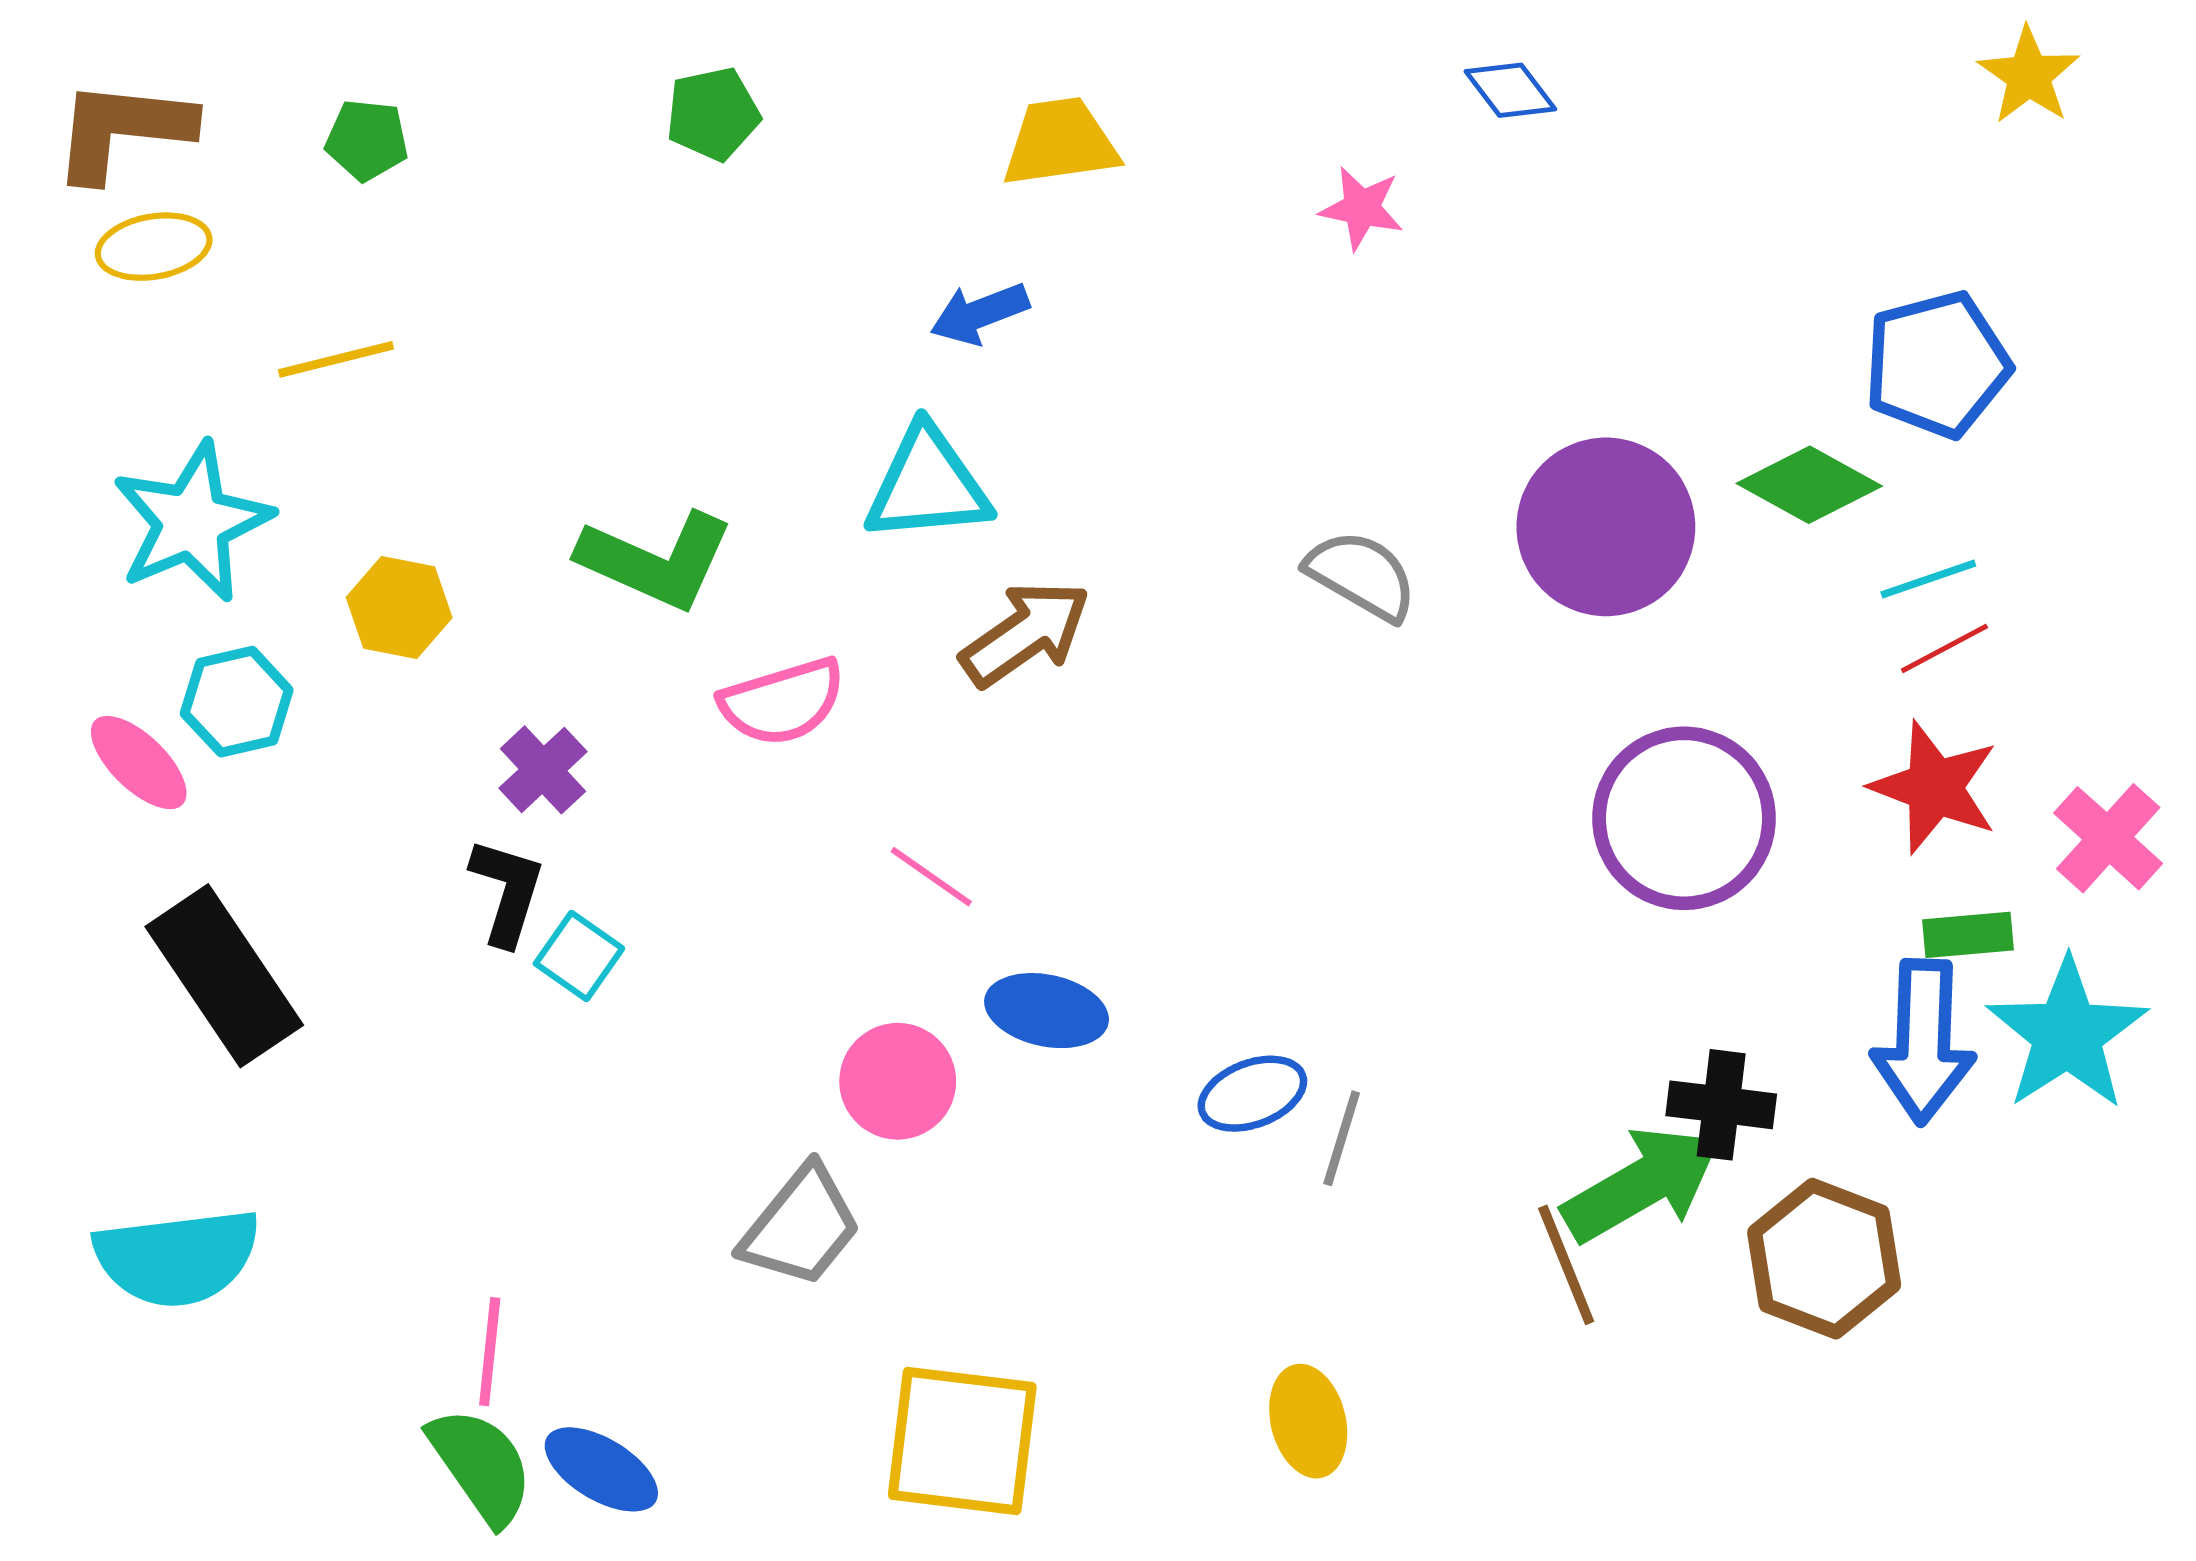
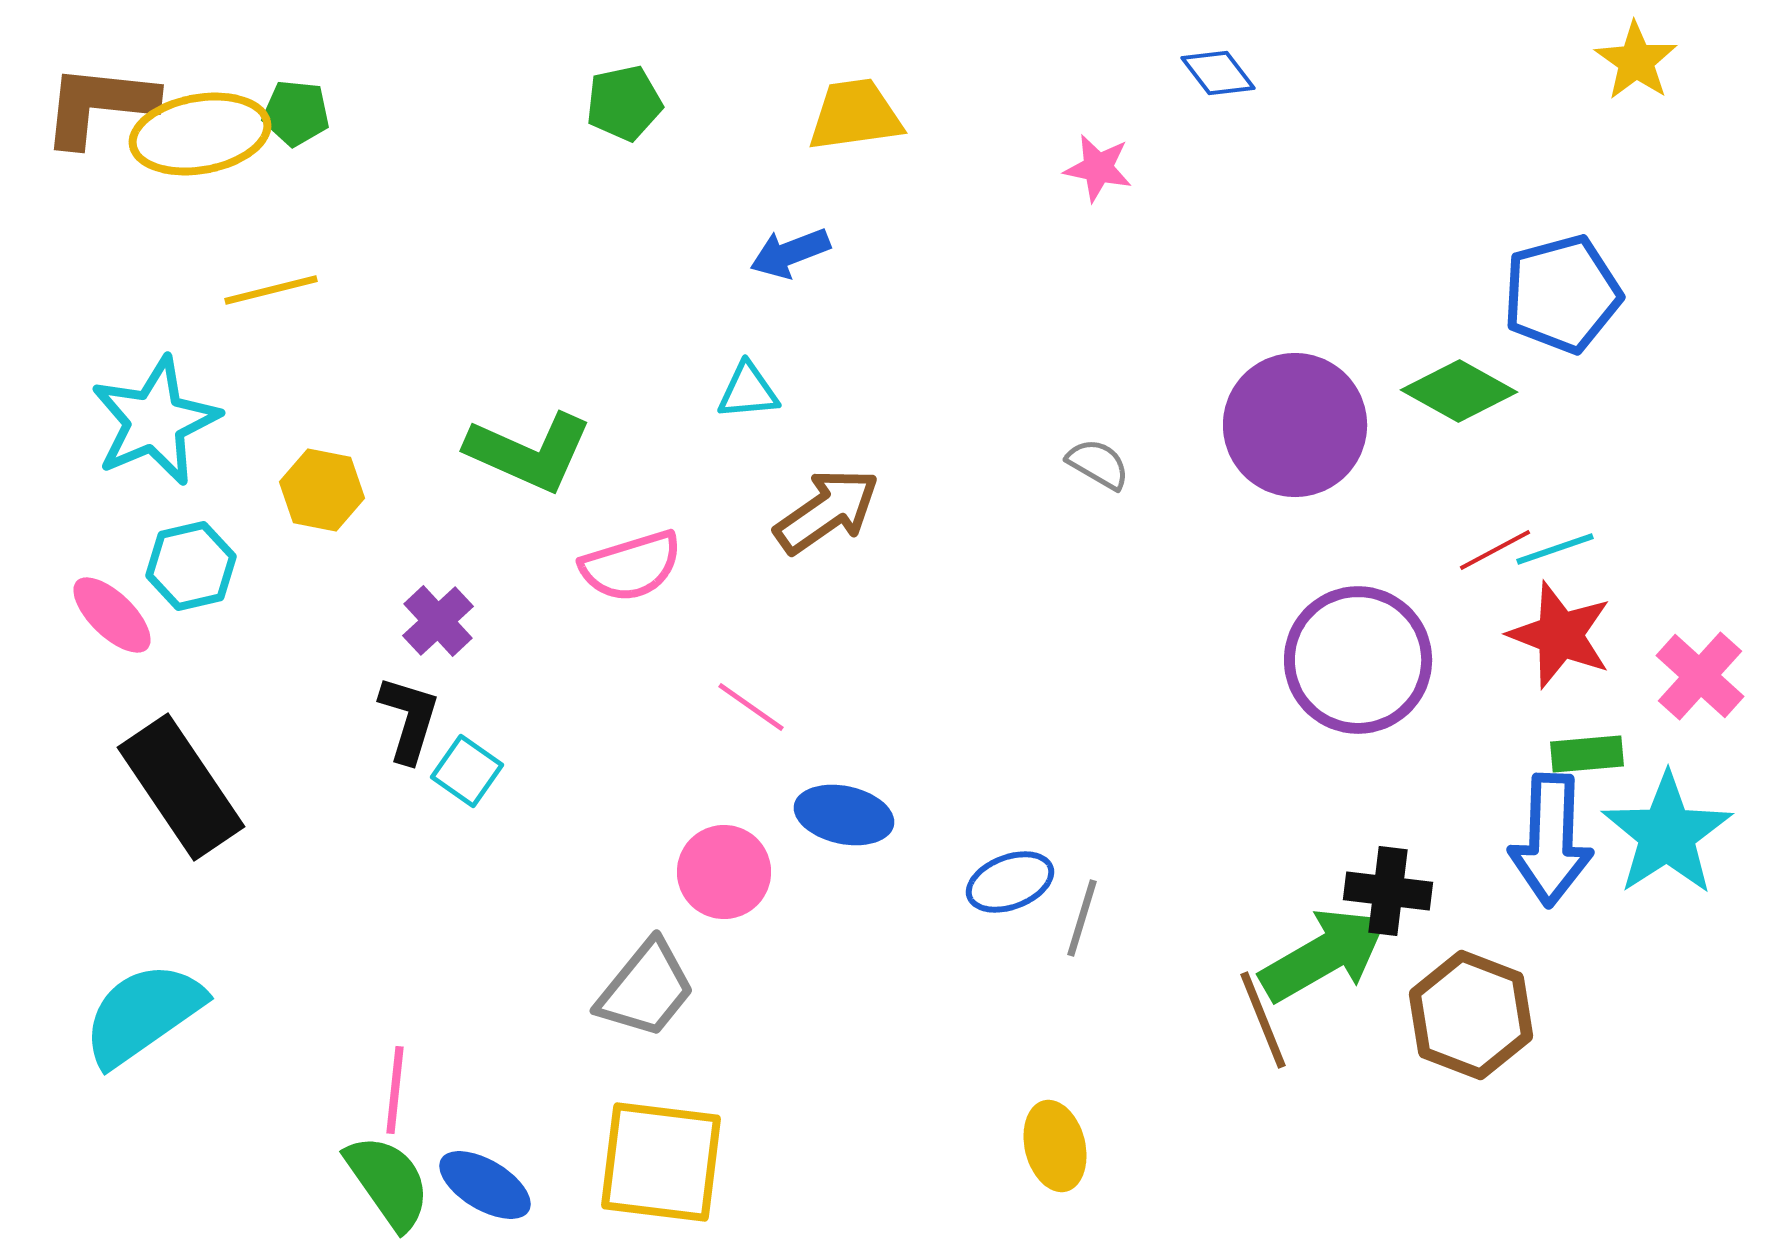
green pentagon: (713, 114) -> (624, 103), moved
yellow ellipse: (154, 247) -> (200, 134), moved, size x1.5
cyan triangle: (927, 485) -> (748, 391), size x0.6
gray semicircle: (1362, 575) -> (1098, 464), size x0.7
cyan line: (1928, 579) -> (1555, 549), moved
red line: (1944, 648) -> (1495, 550), moved
cyan semicircle: (177, 1257) -> (143, 1014), turned 152
yellow square: (962, 1441) -> (661, 1162), moved

